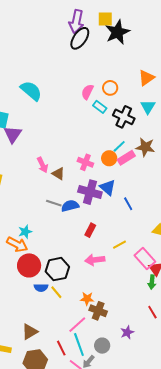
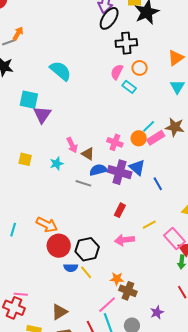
black cross: (124, 117) -> (126, 43), moved, turned -30
blue semicircle: (70, 206) -> (98, 170), moved
cyan star: (25, 232) -> (57, 164), moved

